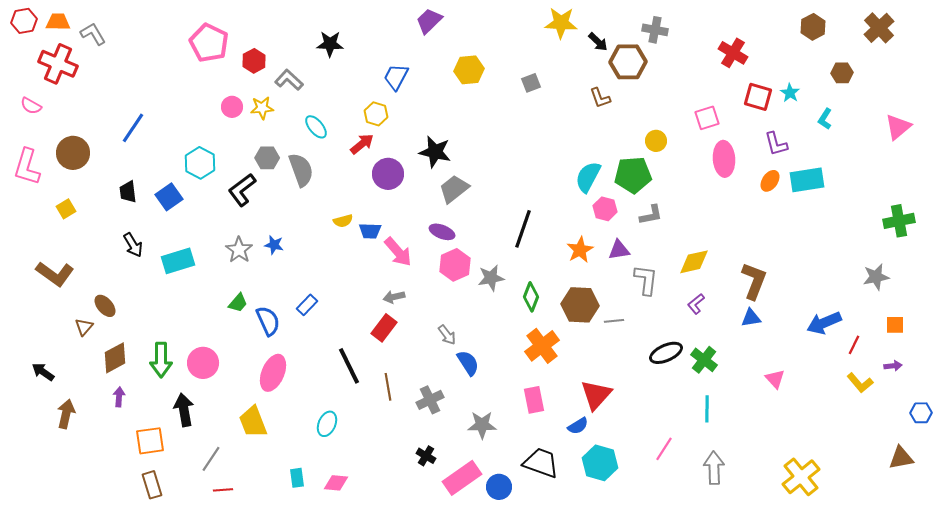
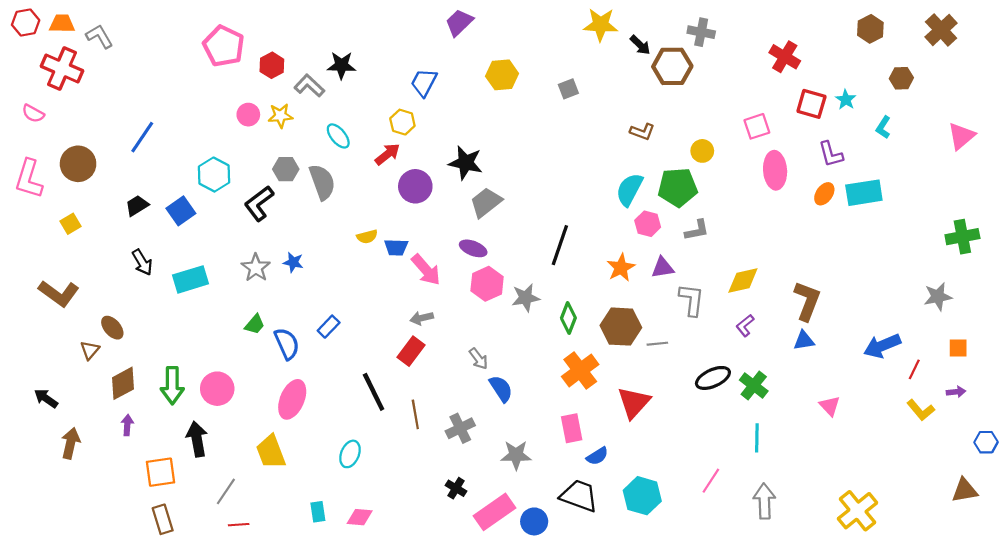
black star: (330, 44) -> (341, 65), moved
brown L-shape: (600, 98) -> (642, 132), moved, turned -50
black trapezoid: (128, 192) -> (137, 206), turned 65
red triangle: (596, 395) -> (634, 403), moved
blue semicircle: (578, 426) -> (597, 456), moved

